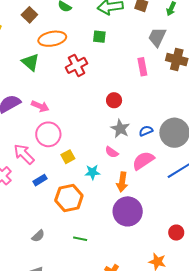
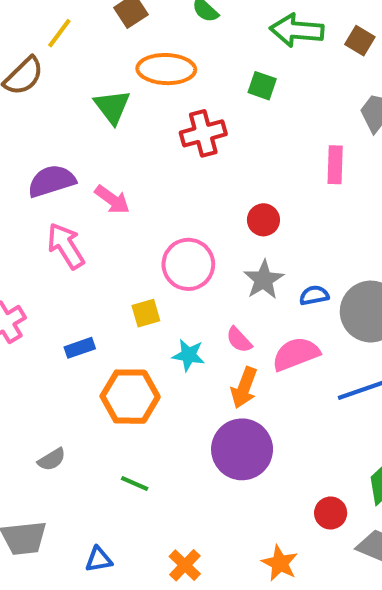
pink circle: (48, 134) -> (188, 264), moved
pink semicircle: (112, 152) -> (239, 340), moved
pink arrow: (24, 154) -> (66, 246), moved

